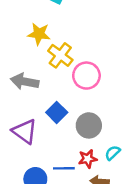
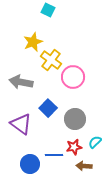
yellow star: (39, 34) -> (33, 42), turned -30

